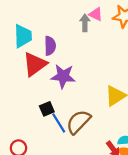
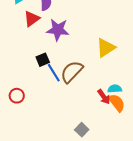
red triangle: (35, 64) -> (32, 19), size x0.7

